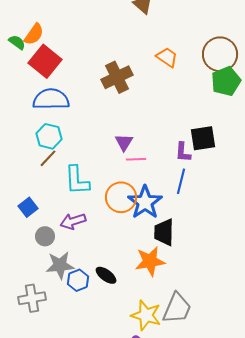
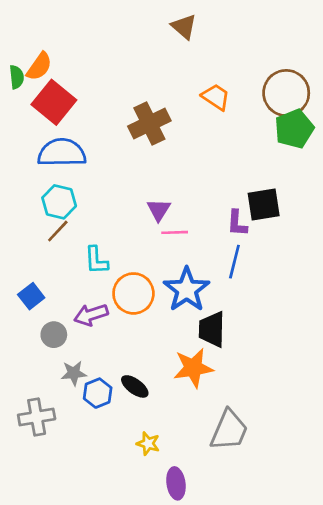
green semicircle: (17, 42) -> (17, 77), turned 48
cyan L-shape: (77, 180) -> (96, 260), size x0.7
orange circle: (121, 197) -> (133, 293), moved
gray star: (60, 265) -> (74, 373), size x0.7
yellow star: (146, 315) -> (148, 444), moved, size x0.6

